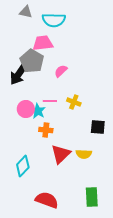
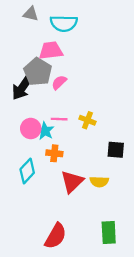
pink semicircle: (61, 71) -> (59, 82), moved
cyan diamond: (23, 166) -> (27, 171), moved
red semicircle: (47, 200) -> (56, 236), turned 100

